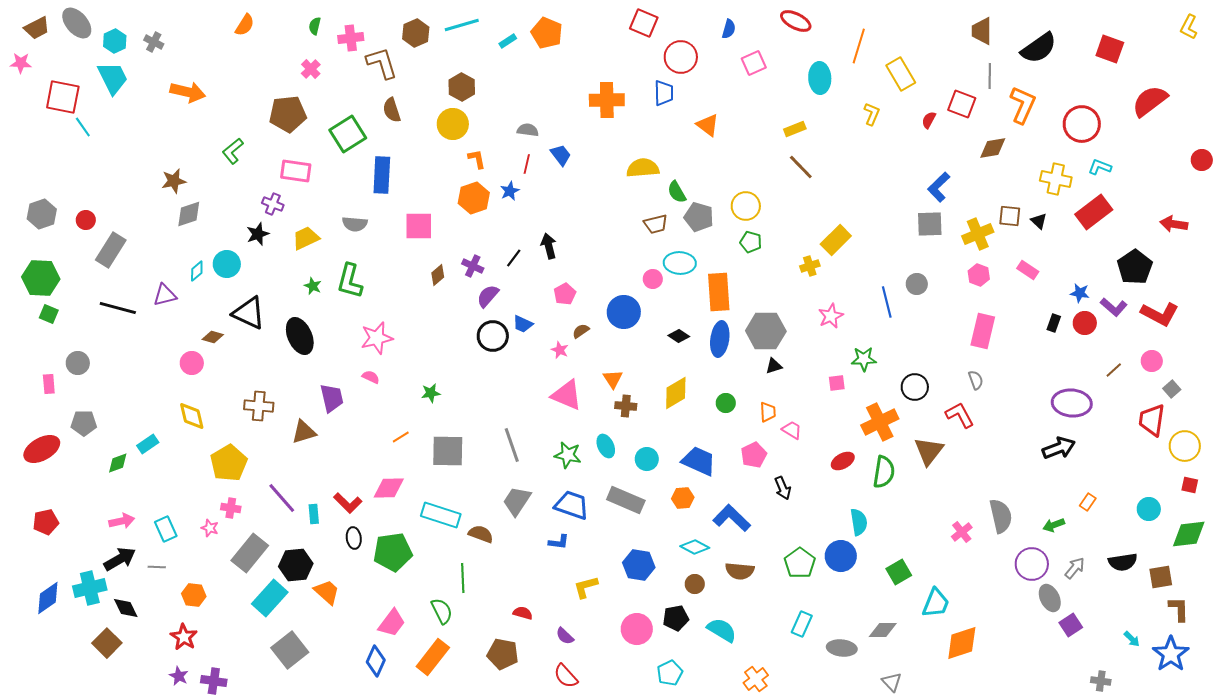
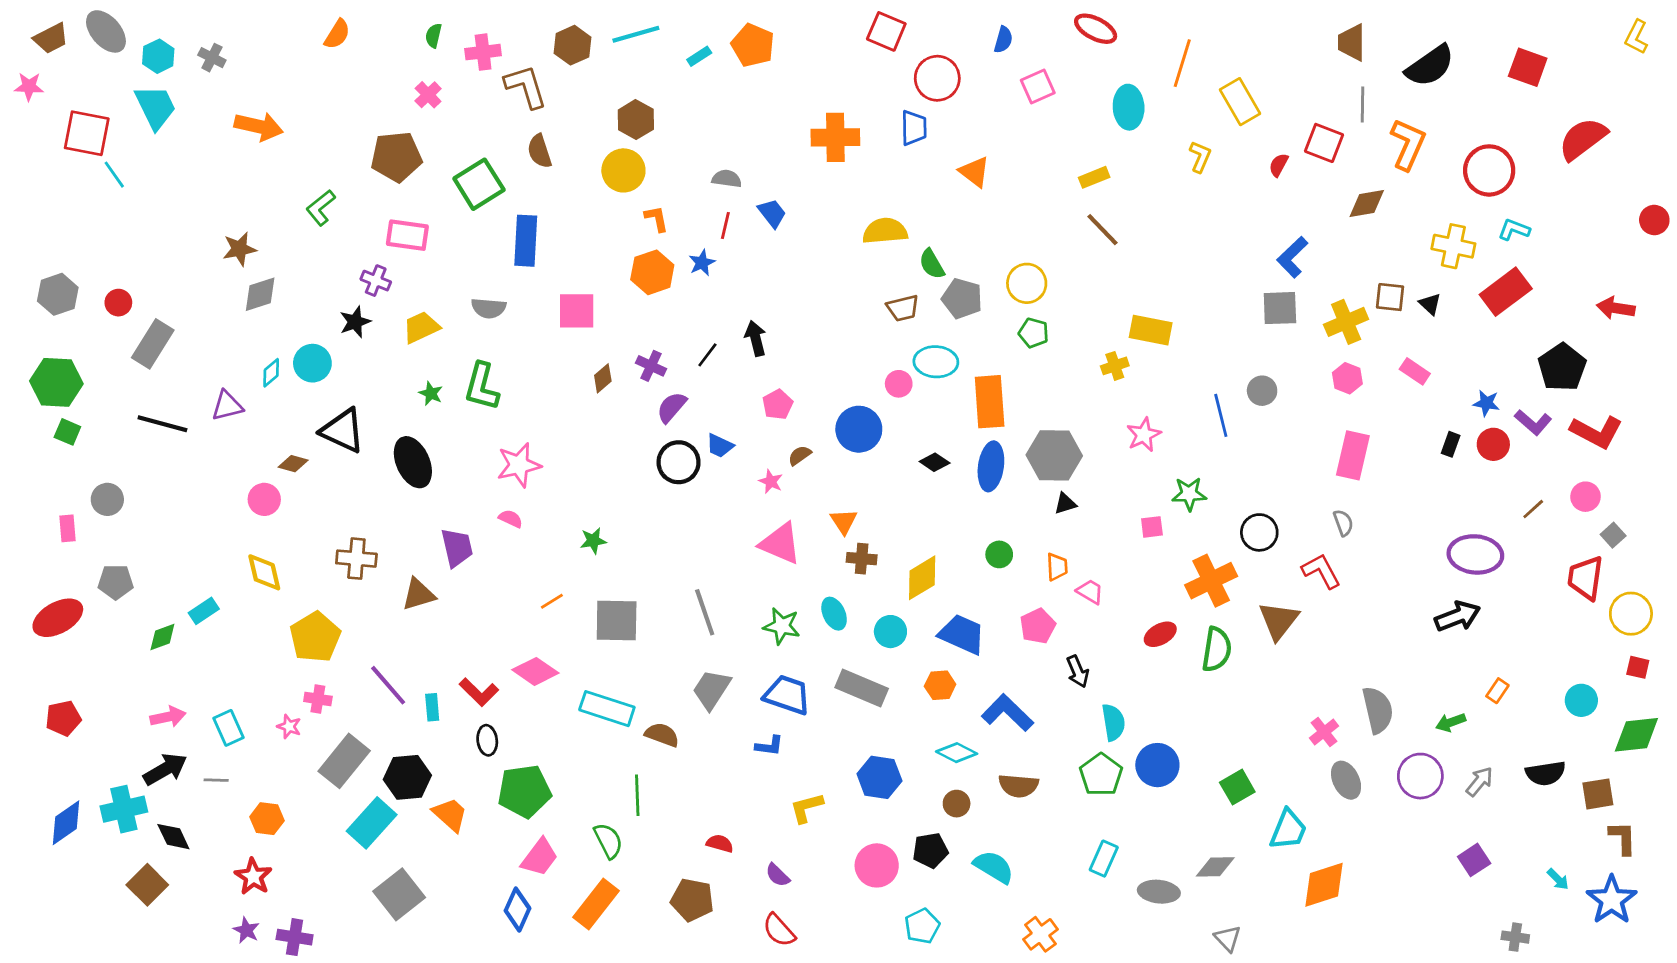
yellow rectangle: (836, 240) -> (1151, 330), turned 56
yellow diamond: (676, 393) -> (922, 578), moved
pink diamond: (389, 488) -> (535, 671), turned 36
cyan semicircle: (859, 522) -> (1113, 722), moved
green pentagon: (393, 552) -> (524, 791), moved
gray ellipse: (1050, 598) -> (1346, 780), moved

